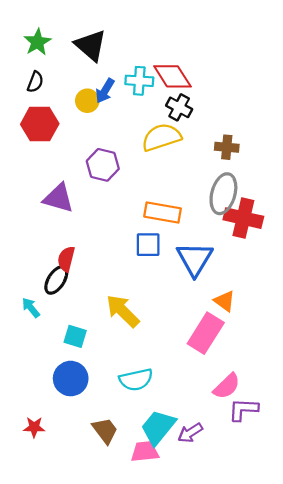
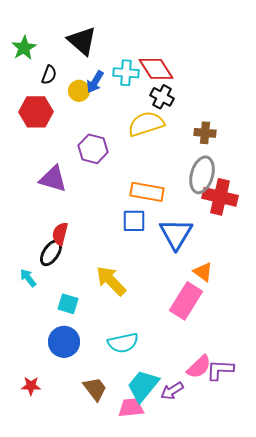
green star: (37, 42) -> (24, 48), moved
black semicircle: (35, 82) -> (49, 75), moved
pink semicircle: (227, 386) -> (199, 367), moved

